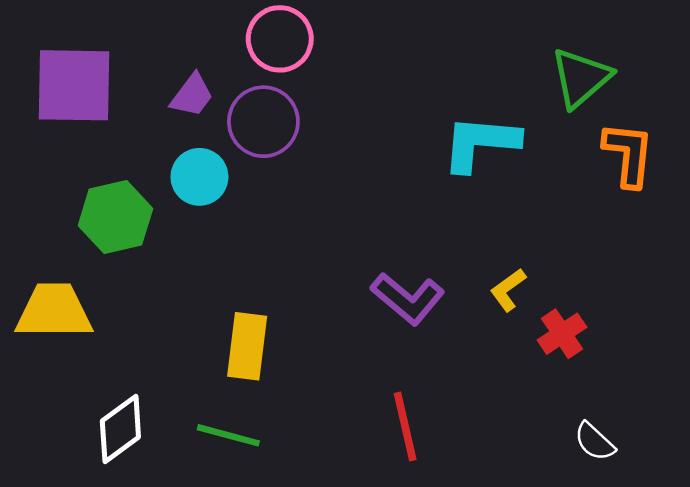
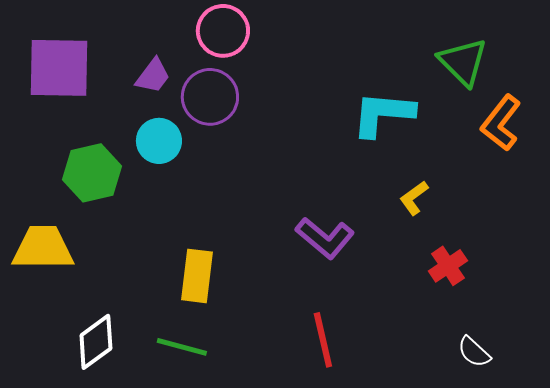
green triangle: (581, 78) -> (463, 62), turned -34
orange L-shape: (628, 154) -> (501, 123), turned -148
yellow L-shape: (508, 290) -> (414, 198), moved

